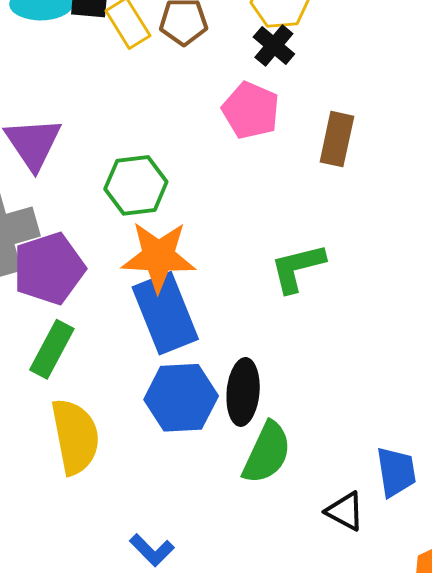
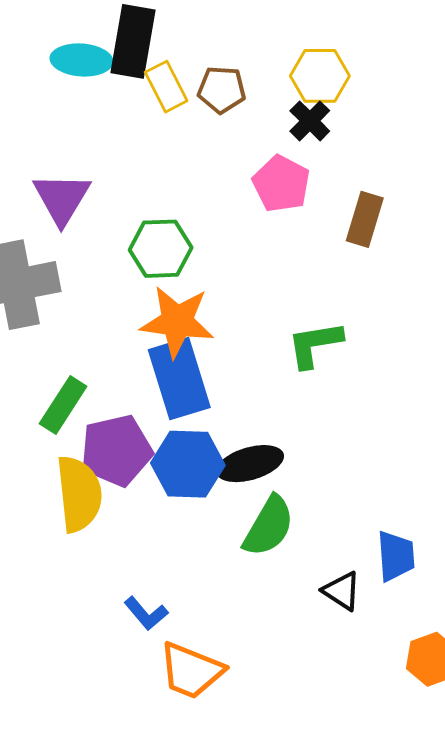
purple pentagon: (49, 268) -> (116, 450), moved
black ellipse: (243, 392) -> (250, 464), turned 64

